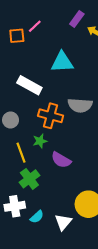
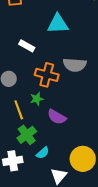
white rectangle: (29, 85) -> (27, 46), size x0.7
cyan semicircle: (37, 217) -> (43, 153), moved

